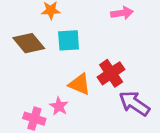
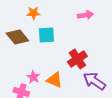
orange triangle: (80, 84) -> (54, 80), moved
pink star: (59, 106) -> (33, 77), moved

